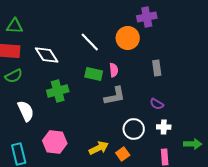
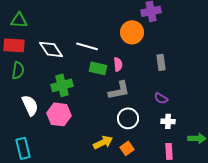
white line: (90, 42) -> (87, 46), moved, turned -30
green semicircle: (14, 76) -> (18, 70), turned -54
white circle: (134, 129) -> (128, 118), moved
pink hexagon: (55, 142) -> (59, 114), moved

